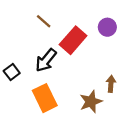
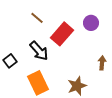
black arrow: (46, 60) -> (39, 51), turned -80
brown arrow: (111, 84) -> (102, 63), moved

